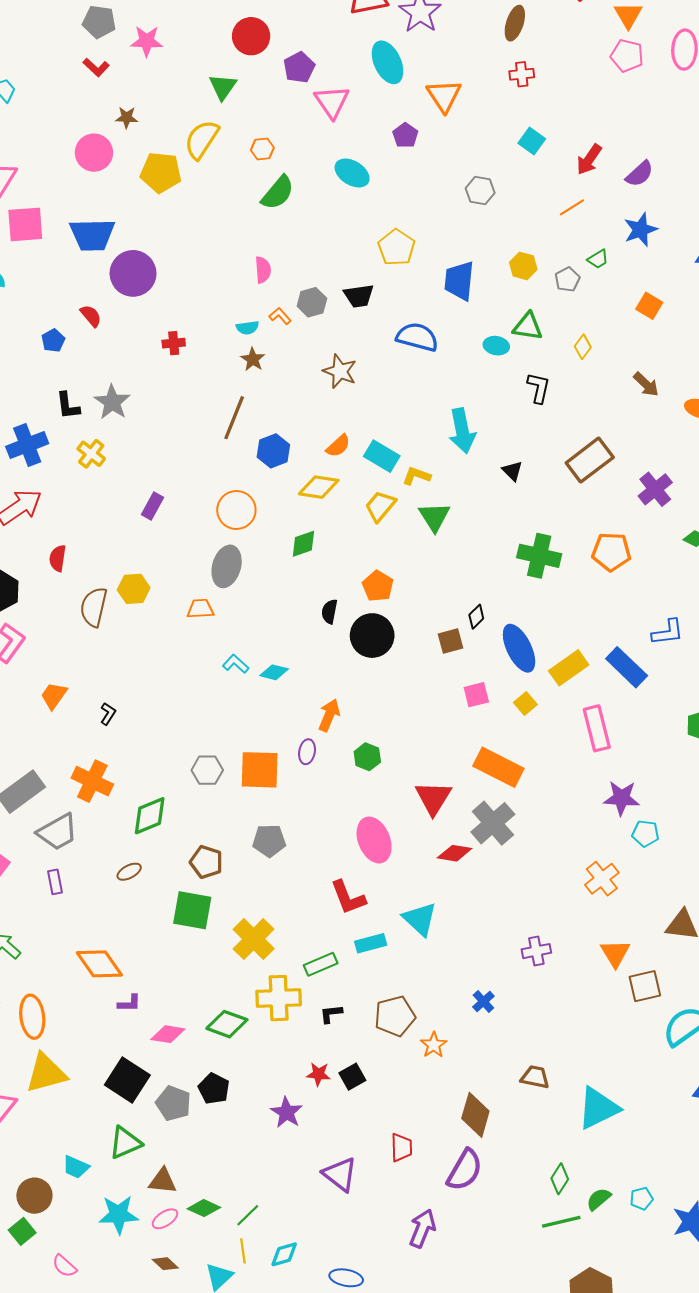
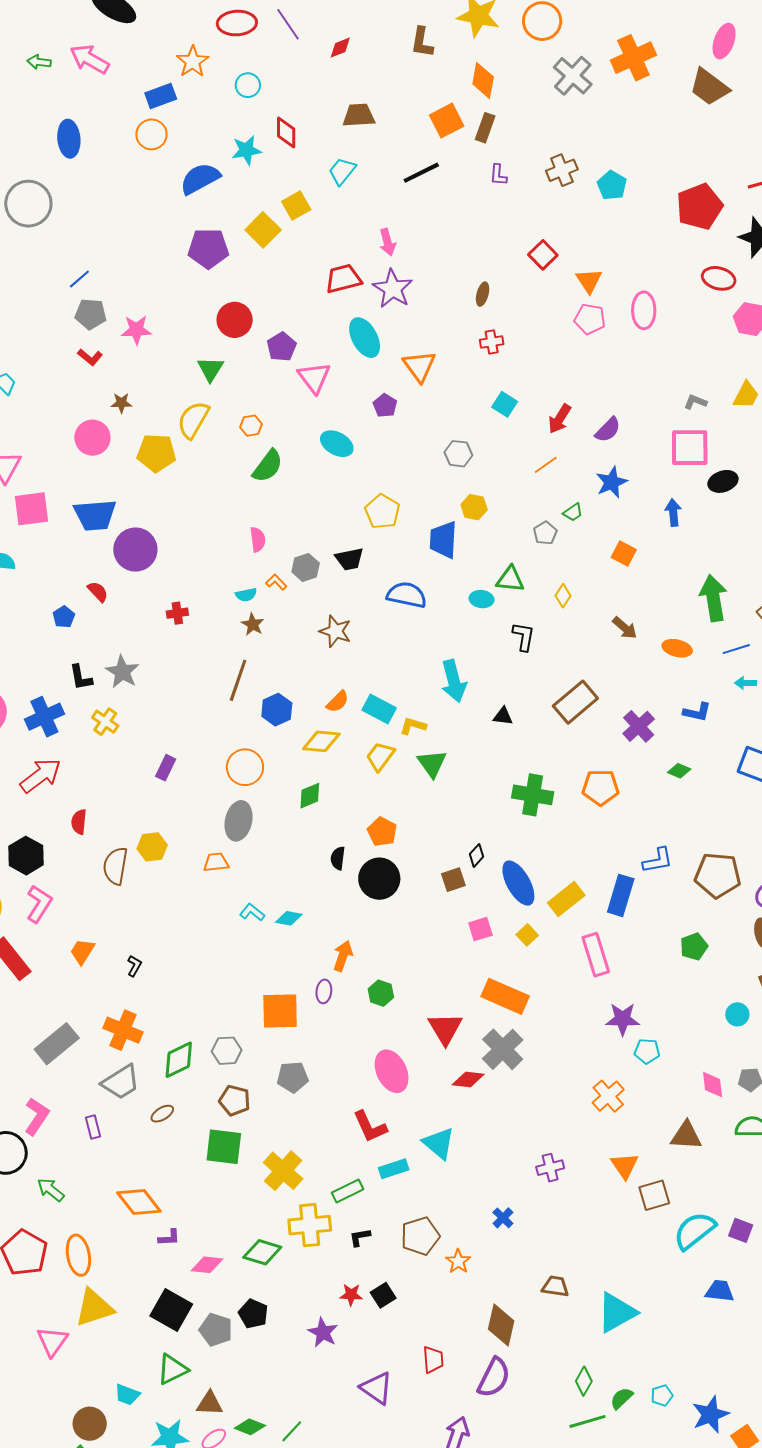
brown ellipse: (515, 23) -> (483, 294), size x0.7
yellow hexagon: (523, 266) -> (474, 507), moved
black triangle: (512, 471) -> (503, 716), turned -35
blue rectangle: (627, 667) -> (621, 895), turned 66
gray hexagon: (207, 770) -> (227, 1051), moved
gray trapezoid: (58, 832) -> (121, 1082), moved

